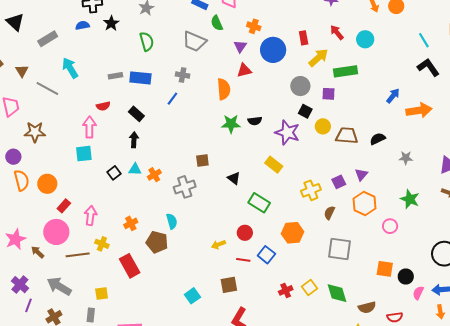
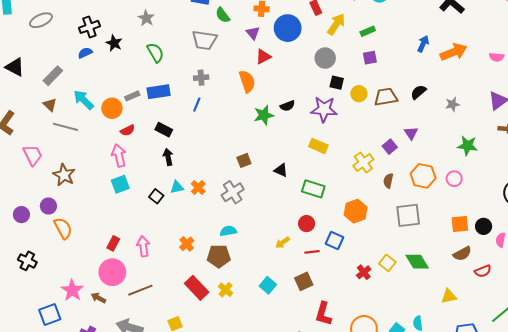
brown triangle: (22, 71) -> (50, 105), moved
green rectangle: (345, 71) -> (368, 31), size x0.6
purple square: (328, 94) -> (370, 58), moved
brown star: (35, 132) -> (64, 175), turned -30
orange circle: (47, 184) -> (112, 108), moved
orange hexagon: (364, 203) -> (423, 176), moved
cyan semicircle: (172, 221) -> (228, 231), turned -70
yellow cross: (102, 244) -> (226, 290), moved, turned 32
cyan square: (192, 296) -> (268, 285), moved
brown semicircle: (367, 307) -> (462, 254), moved

